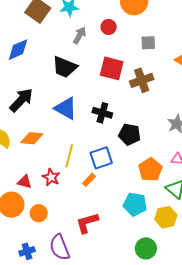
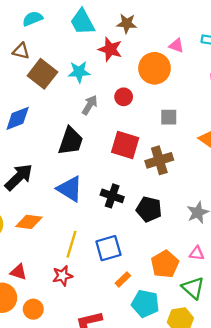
black trapezoid: (65, 67) -> (71, 141), turned -96
black pentagon: (130, 134) -> (149, 209), moved
red star: (51, 177) -> (62, 276), moved, turned 30
orange rectangle: (89, 180) -> (123, 279), moved

